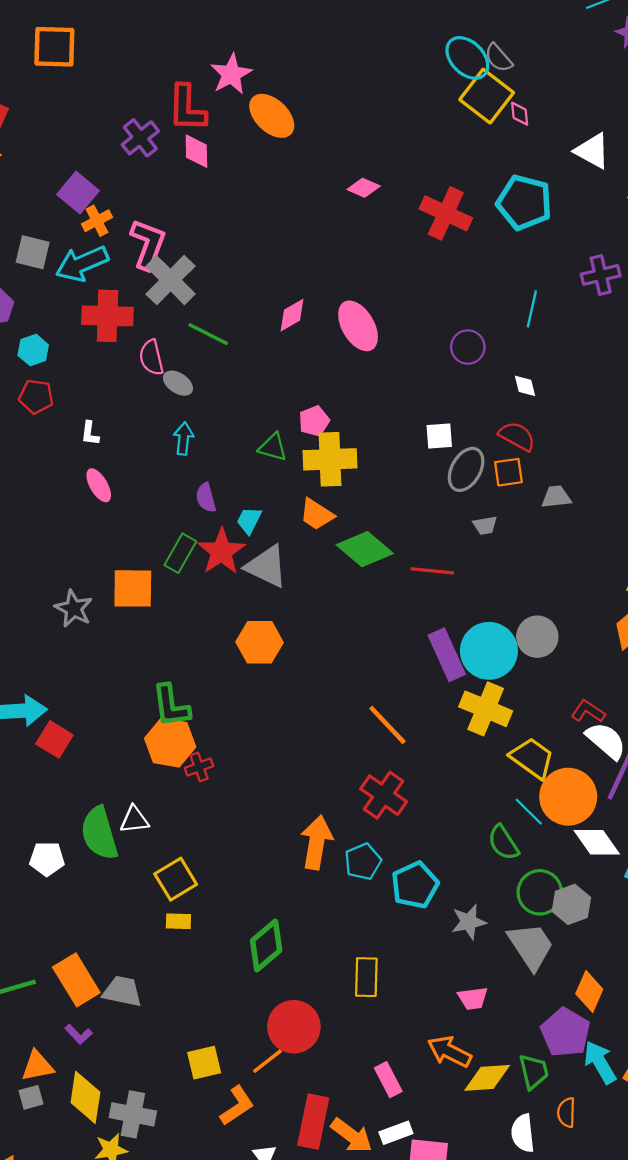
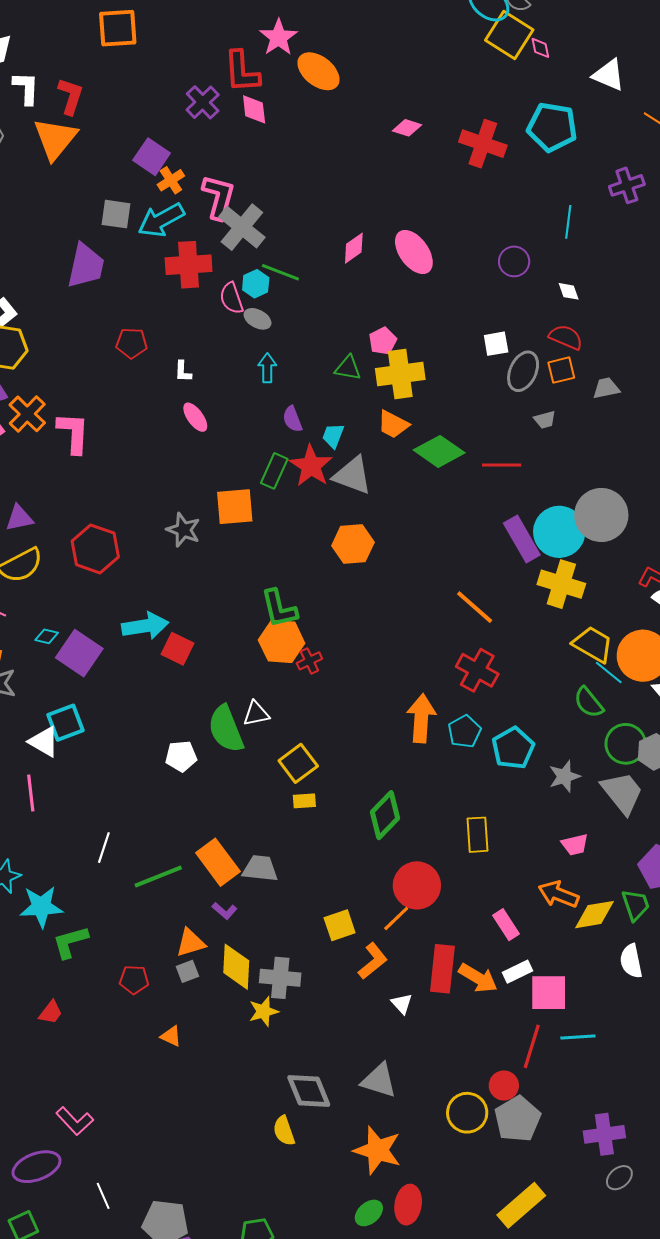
cyan hexagon: (33, 350) -> (256, 284), moved
gray circle: (537, 637) -> (601, 515), size x1.4
yellow trapezoid: (532, 758) -> (593, 644), moved

